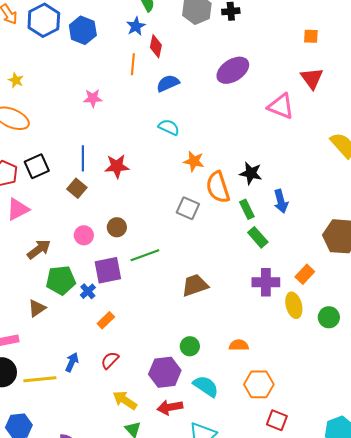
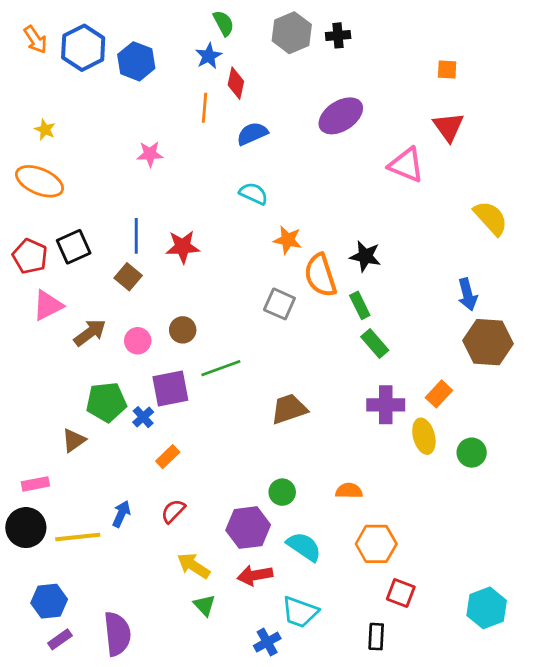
blue arrow: (281, 201) -> (468, 294), moved
brown arrow: (39, 249) -> (90, 333), moved

